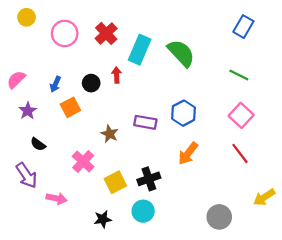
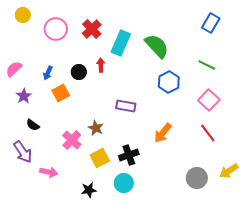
blue hexagon: (183, 113) -> (169, 82), moved
brown star: (110, 134) -> (96, 128), moved
gray circle: (219, 217) -> (197, 178), moved

